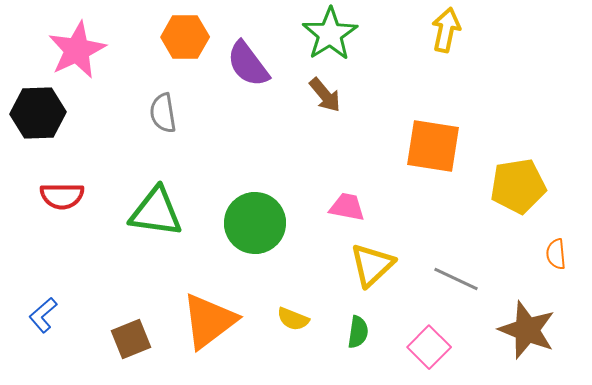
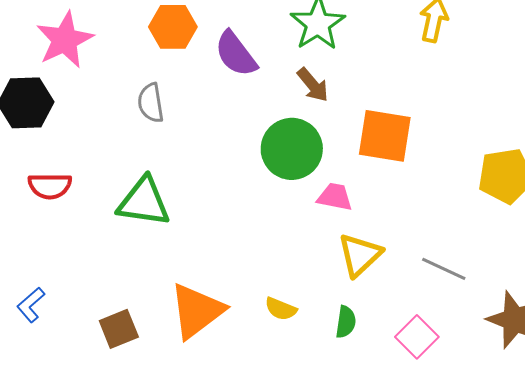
orange square: (433, 146) -> (385, 136), moved
green circle: (255, 223) -> (292, 149), moved

